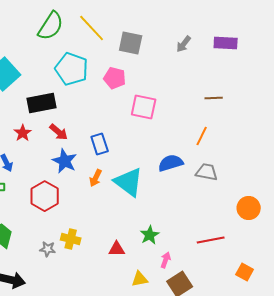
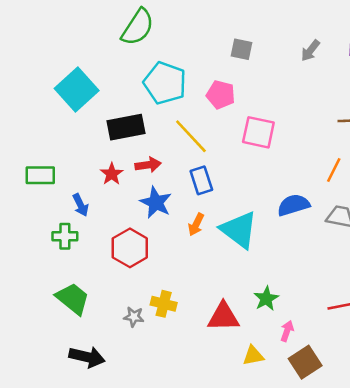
yellow line: (92, 28) -> (191, 136), moved
gray square: (131, 43) -> (242, 49), size x0.7
red arrow: (59, 132) -> (148, 165), turned -48
red star: (23, 133) -> (112, 174), moved
red triangle: (117, 249) -> (223, 317), size x1.5

